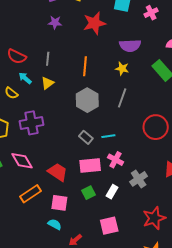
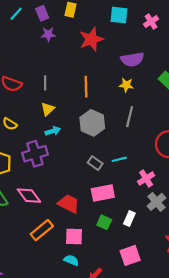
purple star: (55, 22) -> (48, 34), moved
cyan arrow: (25, 78) -> (53, 131), moved, turned 128
pink cross: (115, 160) -> (146, 178), moved, turned 35
green square: (89, 193) -> (104, 222), turned -32

